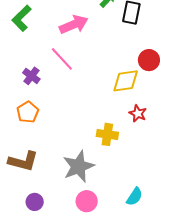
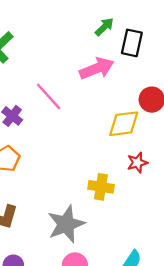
pink arrow: (74, 25) -> (97, 68), moved
red star: (138, 113) -> (137, 163), turned 30

